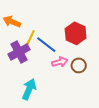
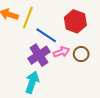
yellow line: (29, 40) -> (28, 18), moved
purple cross: (19, 52) -> (39, 55), moved

